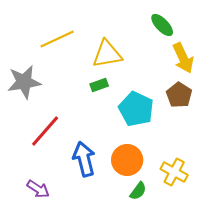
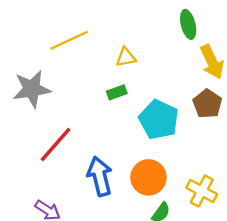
green ellipse: (162, 25) -> (188, 24), turned 30
yellow triangle: (107, 54) -> (126, 57), size x0.6

